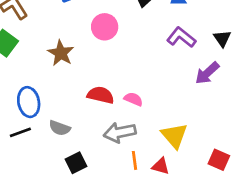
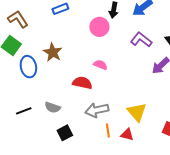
pink circle: (105, 27) -> (99, 27), moved
pink semicircle: (133, 99) -> (100, 65), moved
blue ellipse: (29, 102) -> (28, 67), moved

